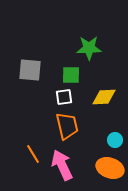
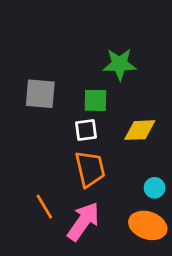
pink arrow: (62, 165) -> (83, 221), turned 60

